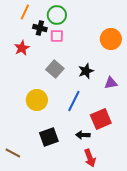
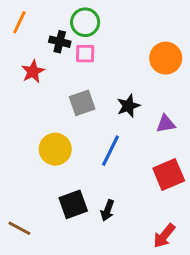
orange line: (25, 12) -> (19, 22), moved
gray square: (55, 69) -> (82, 103), turned 30
red square: (101, 119) -> (169, 175), moved
black arrow: (83, 135) -> (107, 210), moved, turned -72
red arrow: (90, 158) -> (164, 236), moved, turned 60

